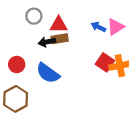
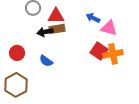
pink triangle: (116, 27) -> (109, 28), moved, turned 48
blue semicircle: (48, 73) -> (46, 61), size x0.6

